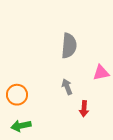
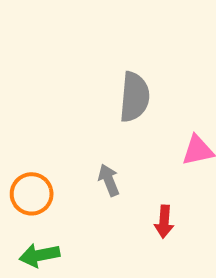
gray arrow: (67, 87) -> (109, 180), moved

